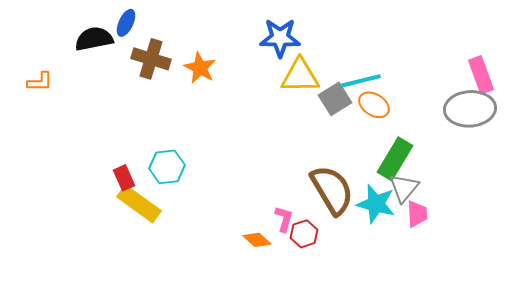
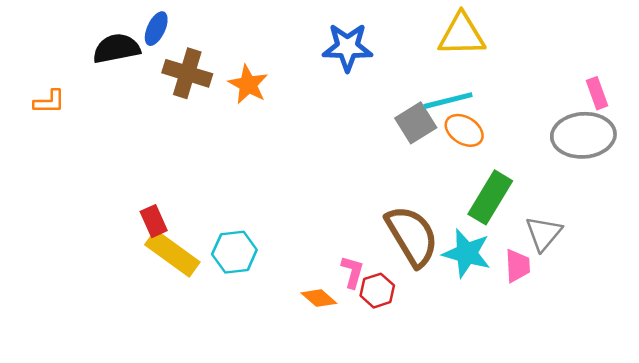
pink rectangle: (481, 75) -> (597, 93), size x0.7
yellow triangle: (300, 76) -> (462, 35), moved
cyan hexagon: (167, 167) -> (234, 252), moved
gray triangle: (404, 188) -> (544, 233), moved

